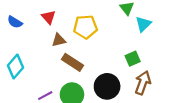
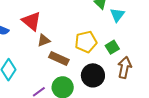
red triangle: (48, 17) -> (32, 21), size x1.5
yellow pentagon: (85, 27) -> (86, 42), moved

